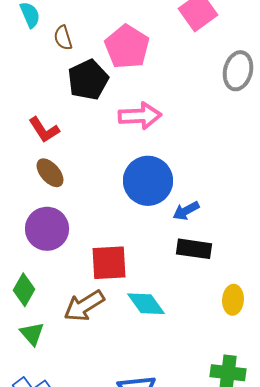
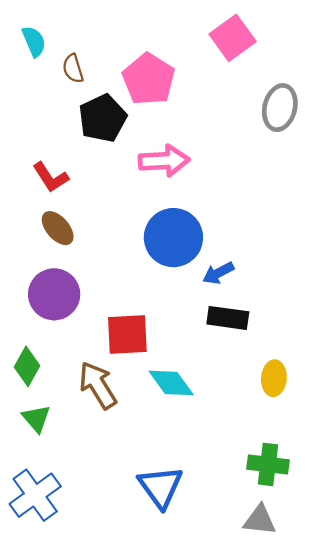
brown arrow: (84, 306) -> (98, 385), turned 90

